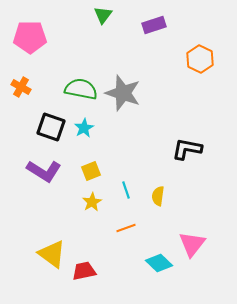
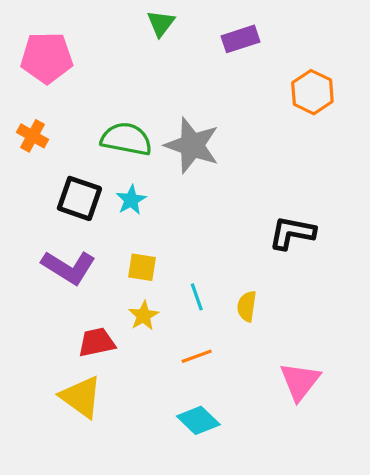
yellow square: (91, 171) -> (142, 267), turned 30
cyan diamond: (159, 263) -> (198, 420), moved
red trapezoid: (84, 271) -> (97, 342), moved

